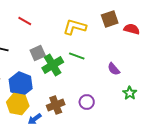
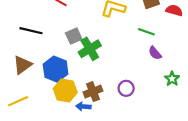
green line: (77, 56) -> (146, 32), moved
yellow hexagon: (18, 104) -> (65, 90), moved
blue arrow: (35, 119) -> (83, 107), moved, turned 40

